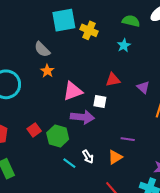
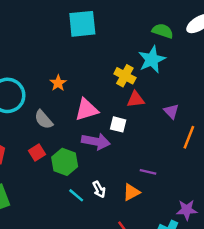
yellow cross: (89, 30) -> (125, 76), moved
cyan star: (124, 45) -> (152, 59), size x1.6
gray semicircle: (42, 49) -> (44, 120), moved

